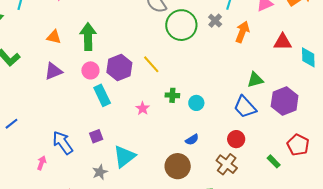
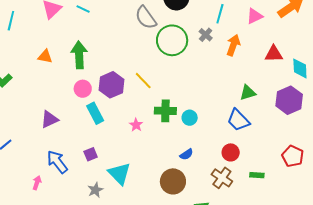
purple triangle: (53, 71) -> (50, 119), moved
green cross: (172, 95) -> (165, 111), size x1.5
purple hexagon: (285, 101) -> (289, 100), moved
cyan triangle: (124, 156) -> (119, 174), turned -35
green rectangle: (274, 161) -> (257, 175), moved, turned -40

